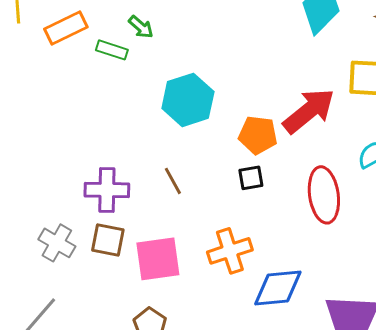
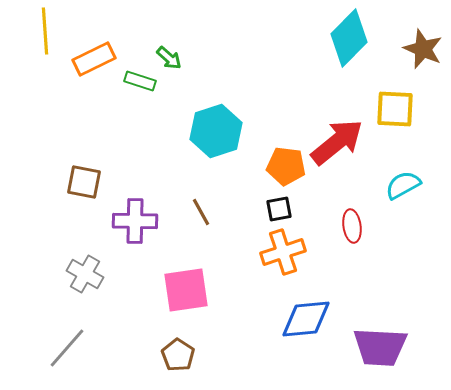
red ellipse: (324, 195) -> (352, 226), size x0.6
brown square: (108, 240) -> (84, 182), moved
orange cross: (230, 251) -> (283, 252), moved

